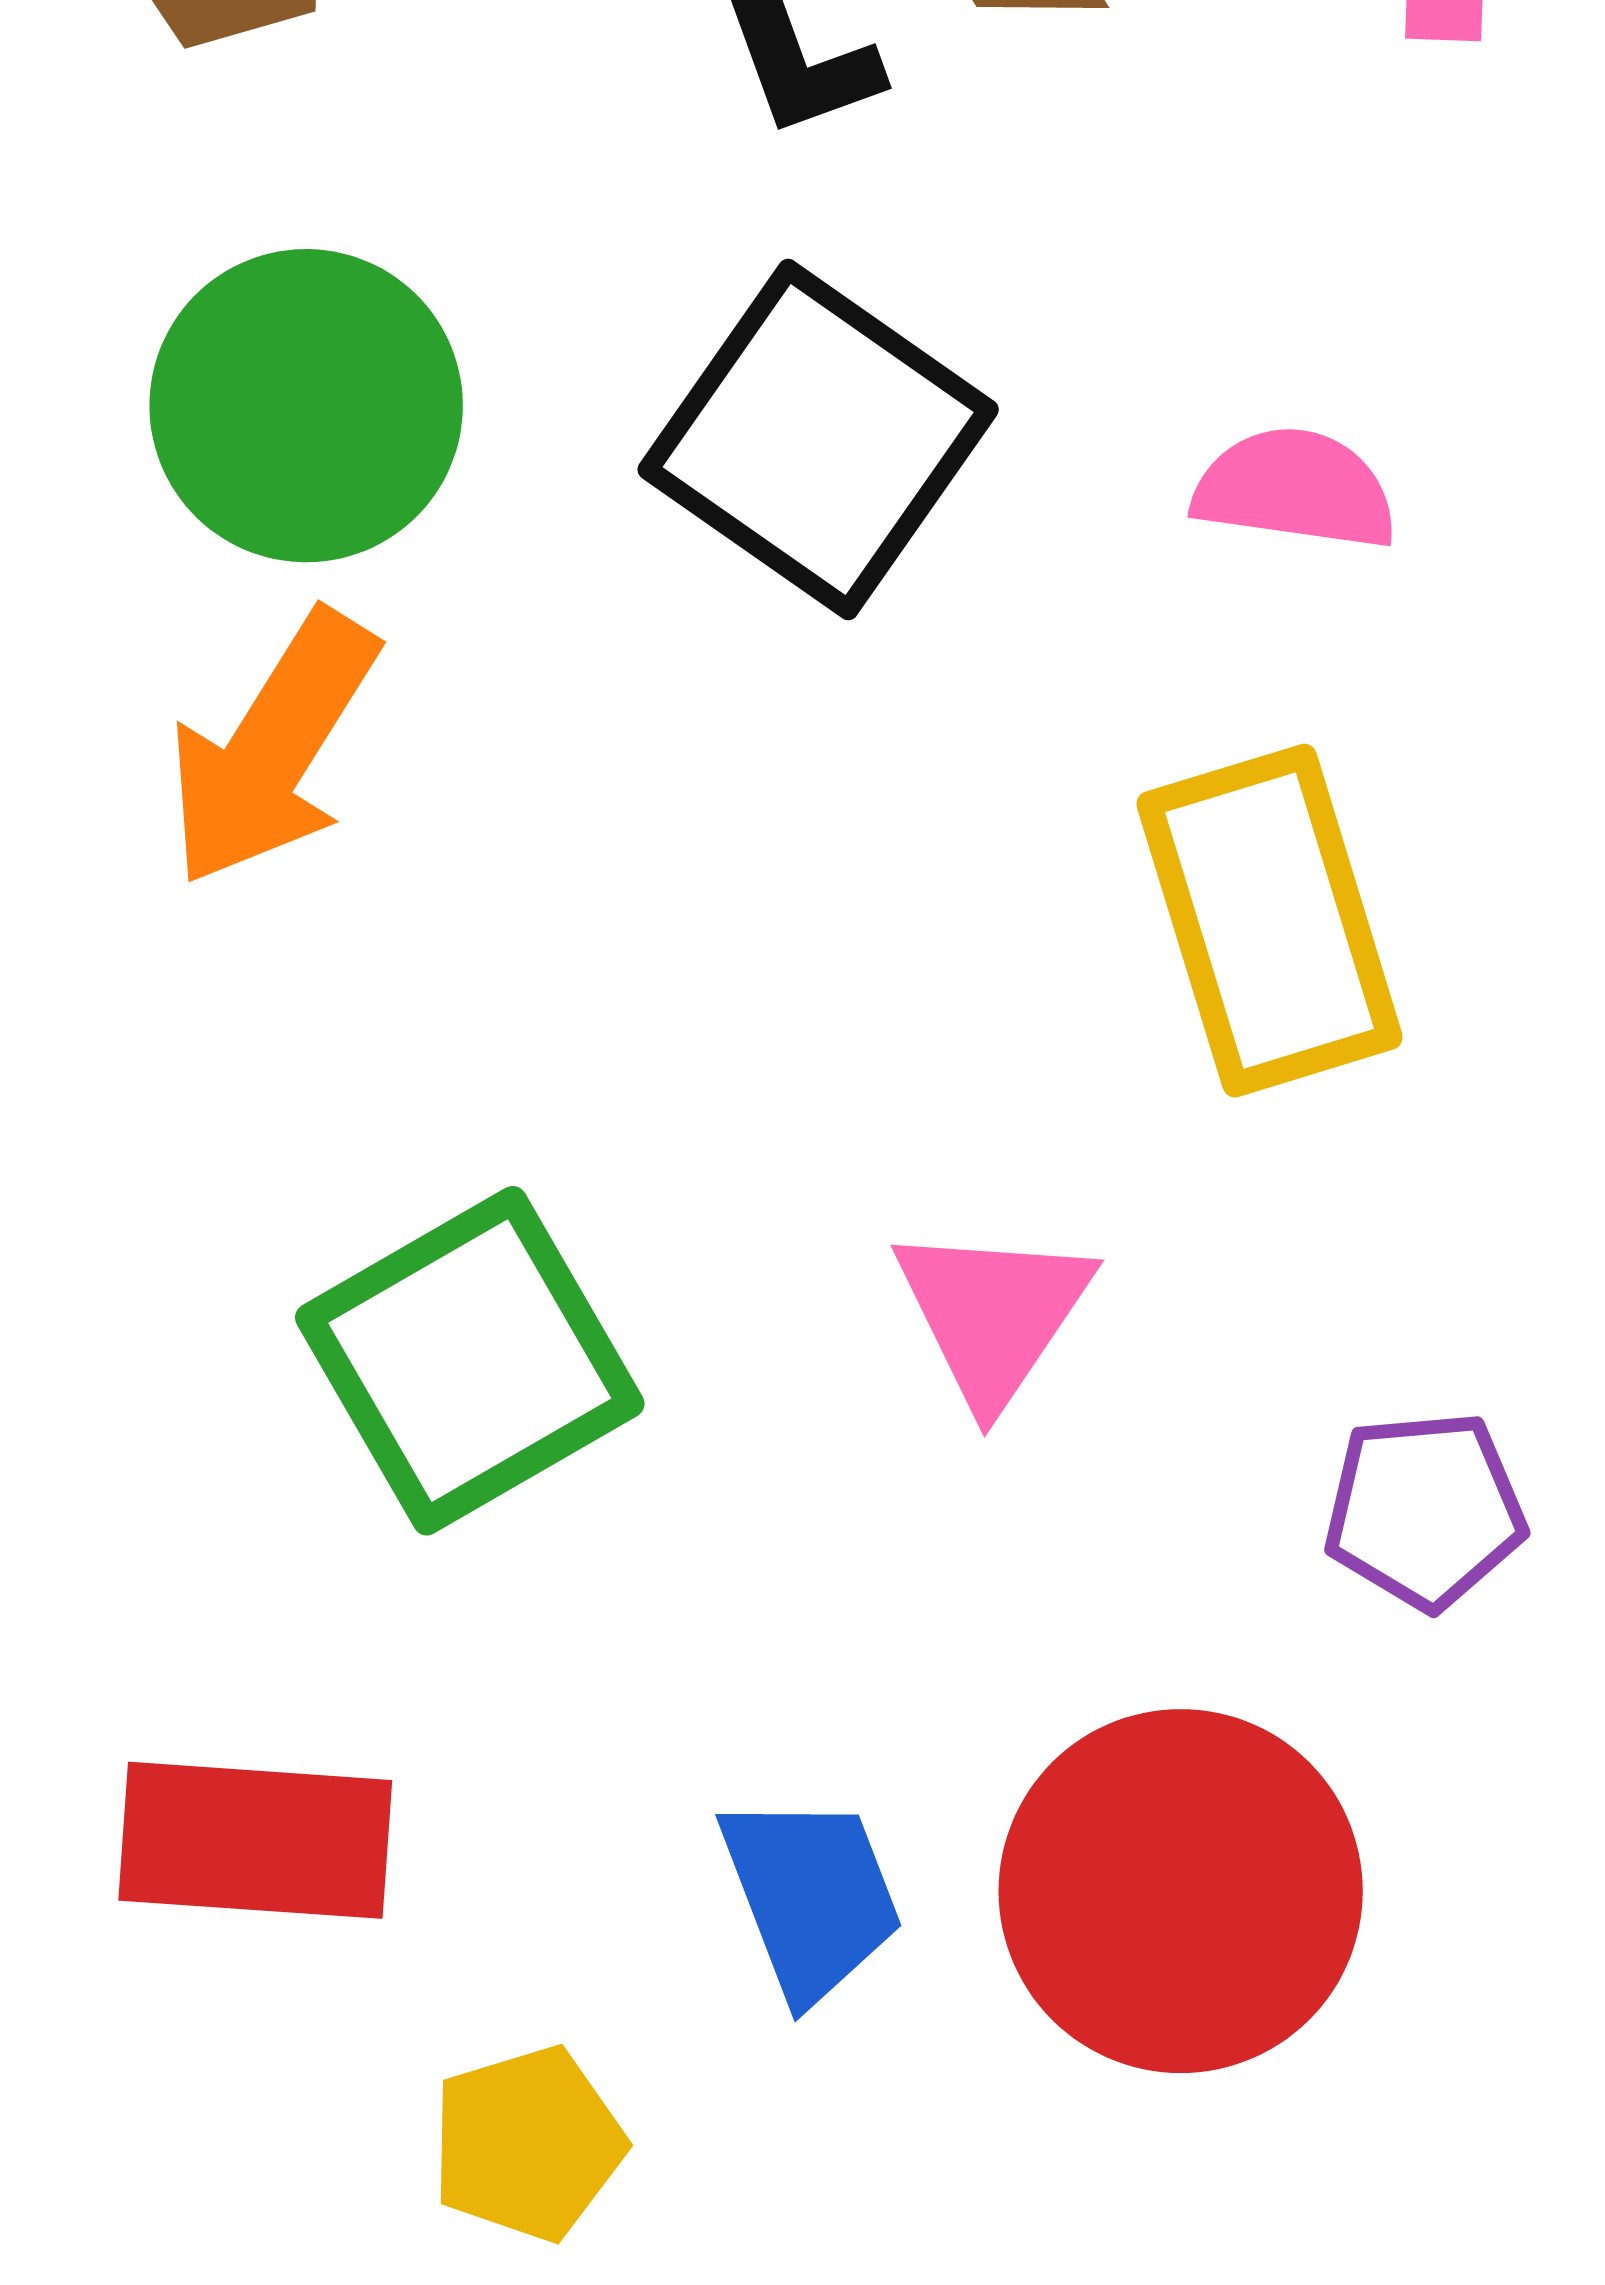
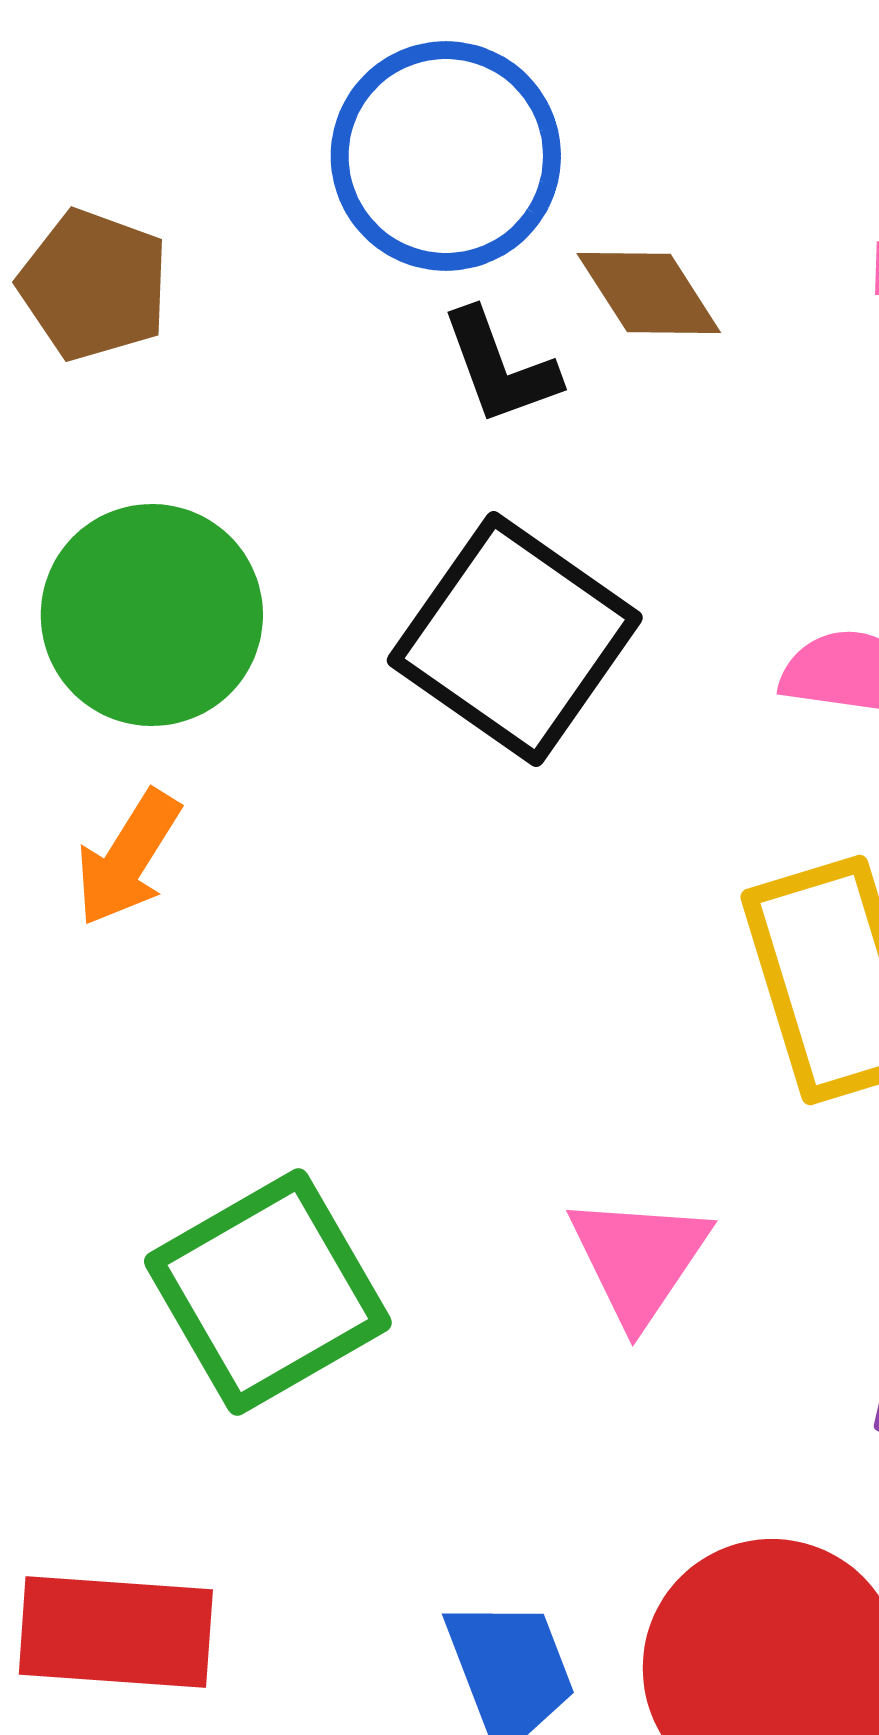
orange arrow: (272, 748) -> (128, 858), size x0.7

